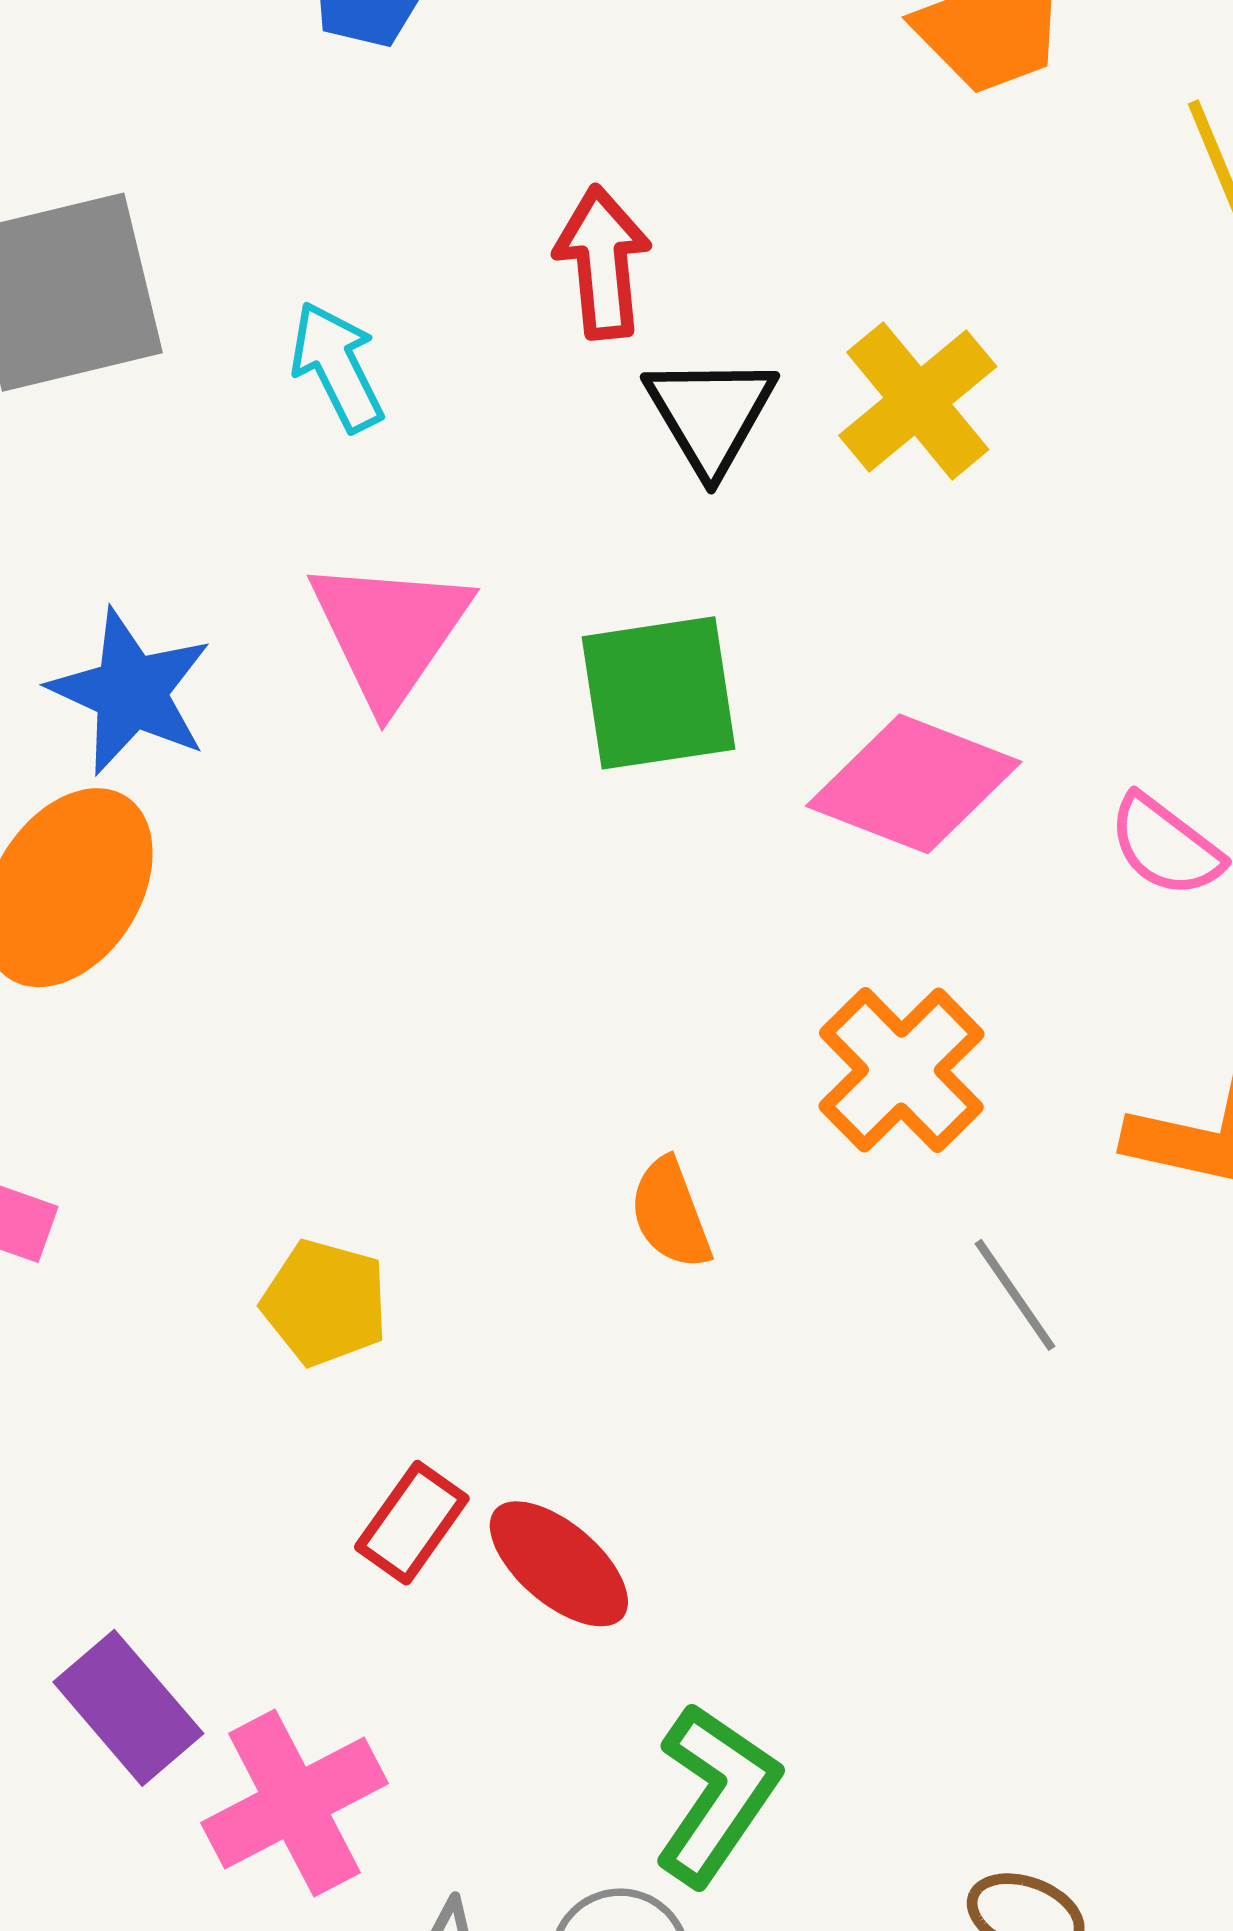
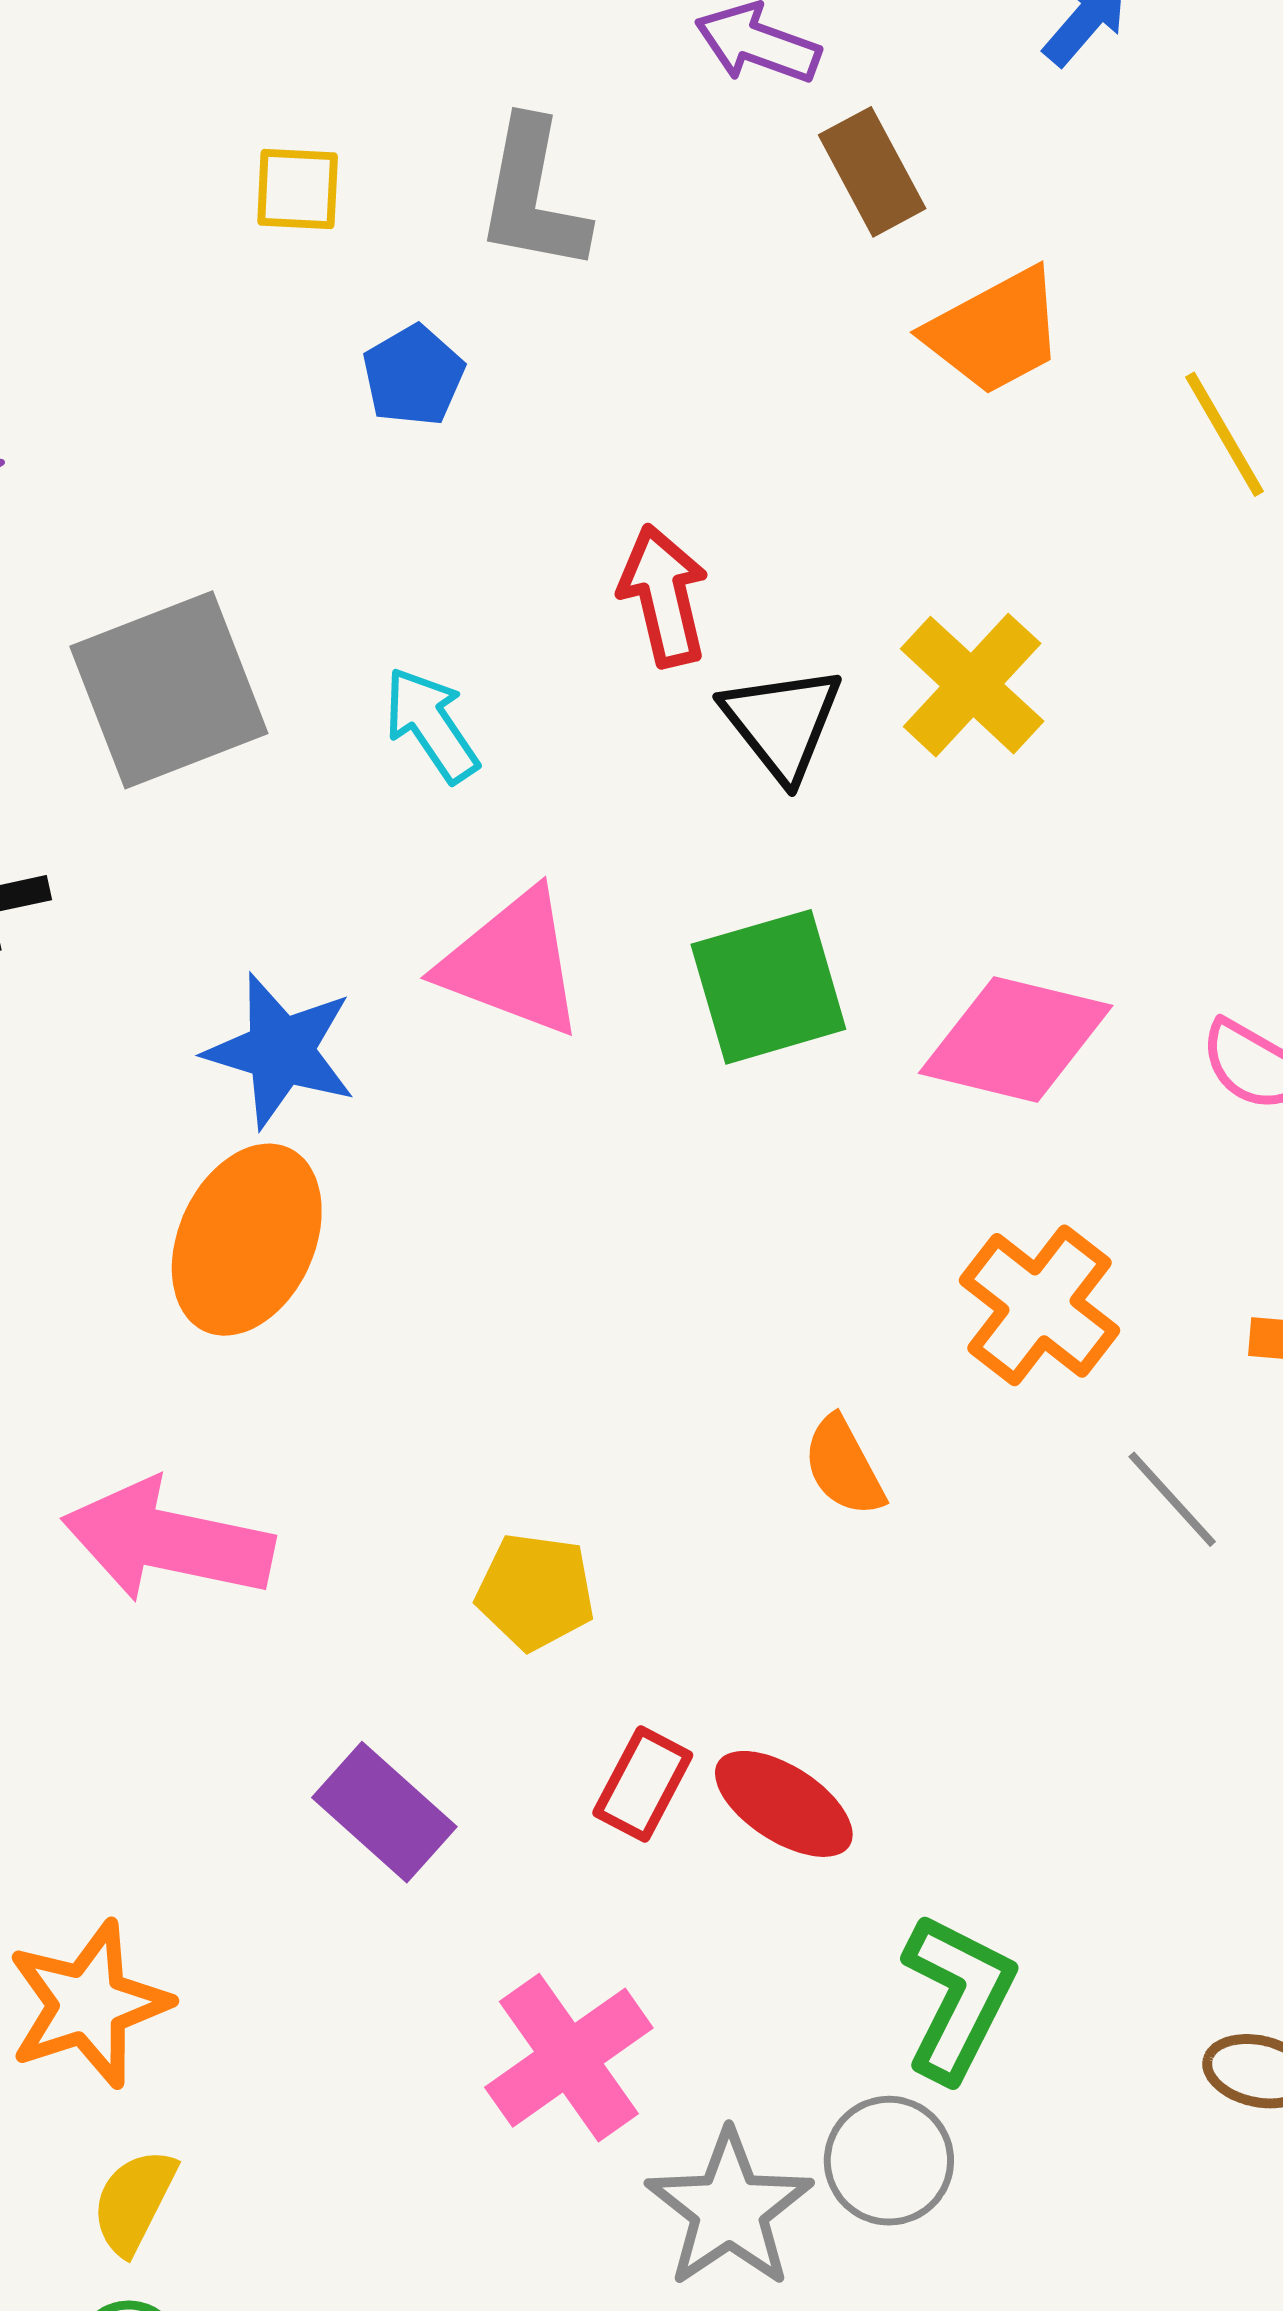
pink triangle: (390, 632) -> (512, 963), turned -36
purple rectangle: (128, 1708) -> (384, 1812), moved

